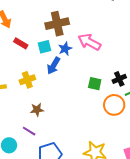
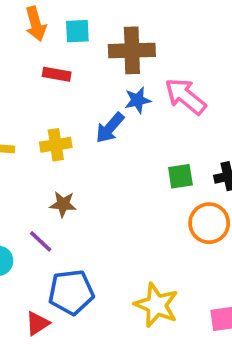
red rectangle: (21, 43) -> (57, 74), turned -32
cyan square: (45, 47) -> (77, 31), moved
green square: (95, 84) -> (180, 176), turned -32

